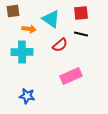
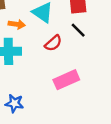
black line: (81, 34) -> (78, 30), turned 32

